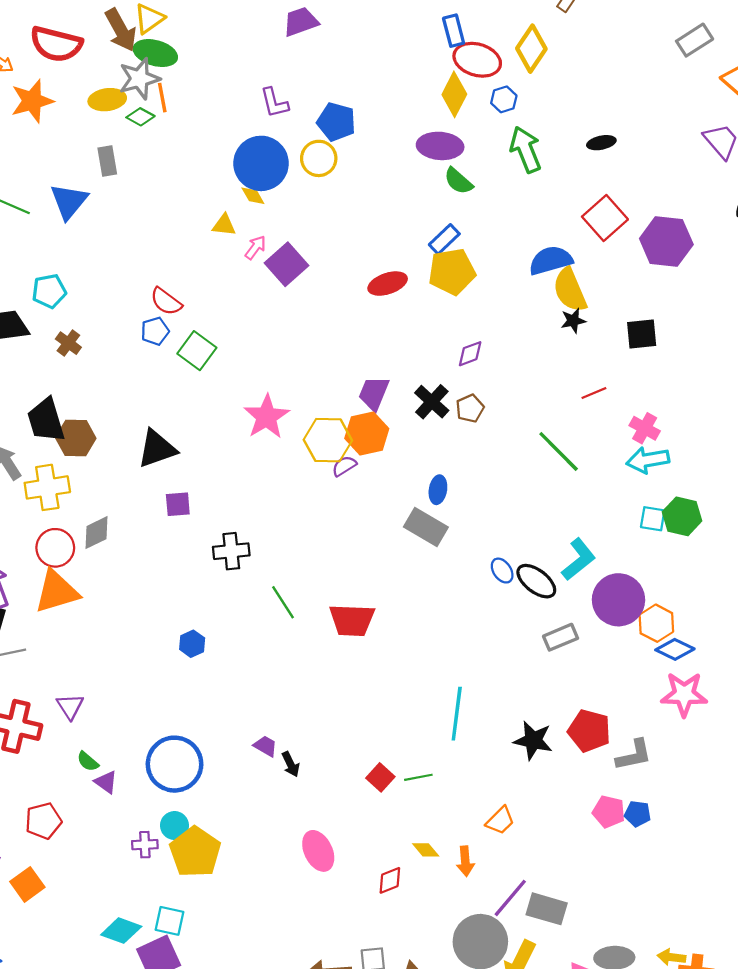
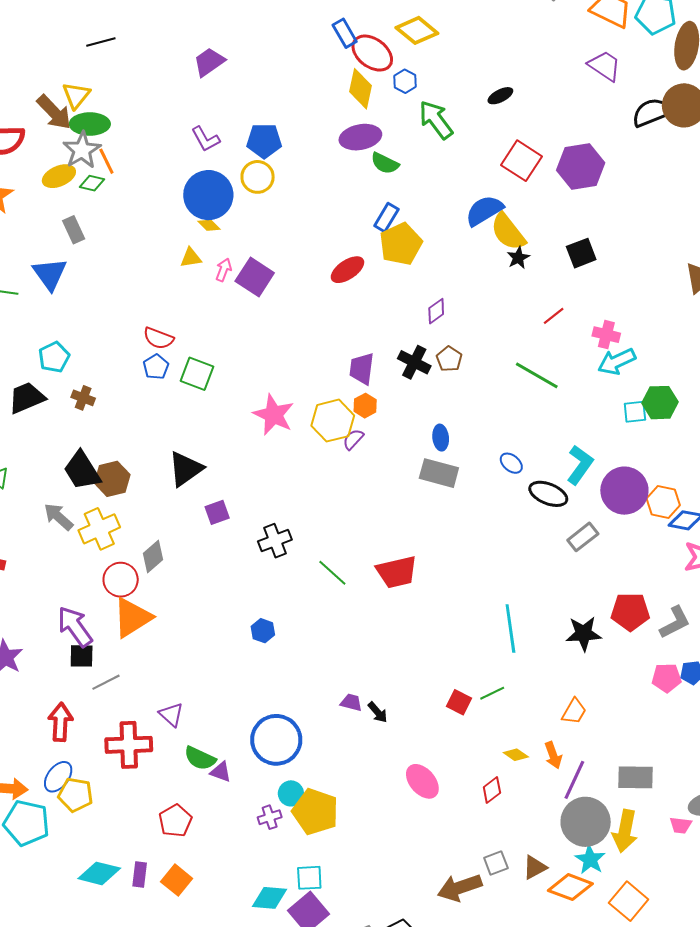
yellow diamond: (531, 49) -> (417, 30), turned -69
red ellipse: (477, 60) -> (372, 53), turned 36
orange hexagon: (367, 434) -> (365, 406), size x0.6
blue ellipse: (502, 571) -> (511, 463), moved
green semicircle: (88, 761) -> (200, 758), size x1.5
purple line: (510, 898) -> (574, 780), moved

